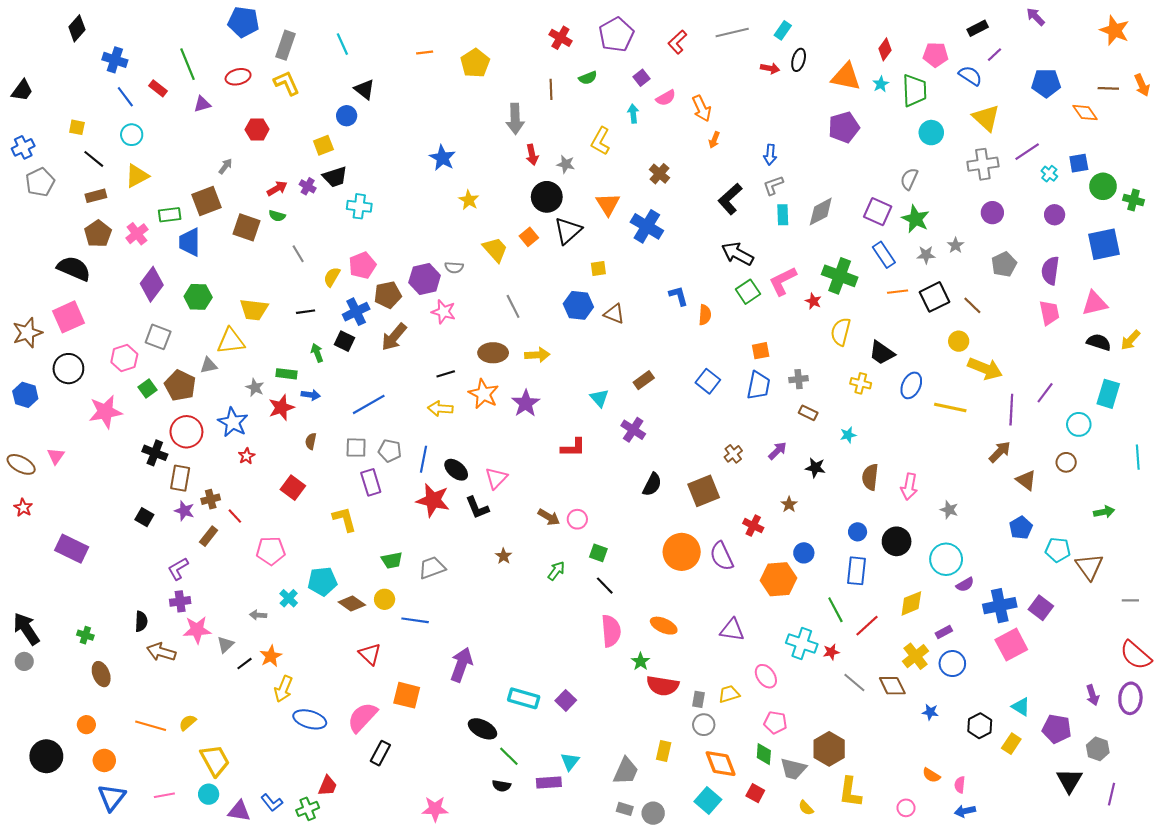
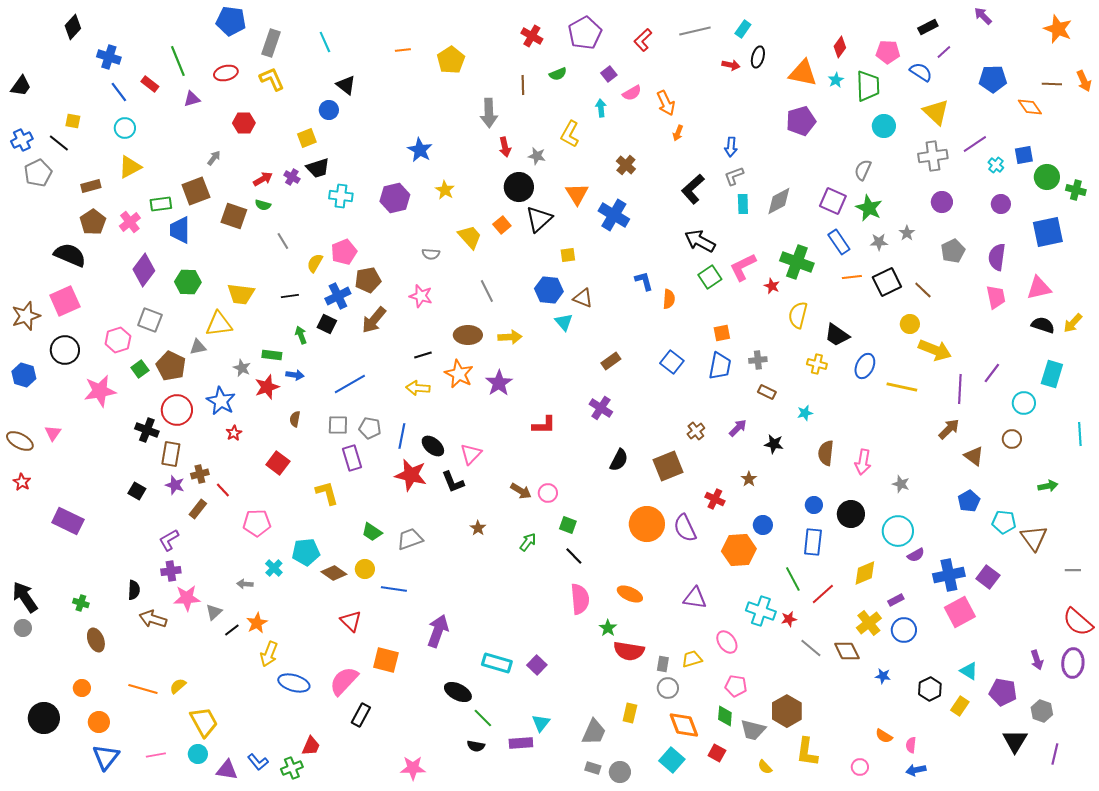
black line: (94, 159) -> (59, 143), moved
purple hexagon: (425, 279) -> (395, 198), moved
cyan triangle: (599, 398) -> (564, 322), moved
green trapezoid: (392, 560) -> (372, 532), turned 45

